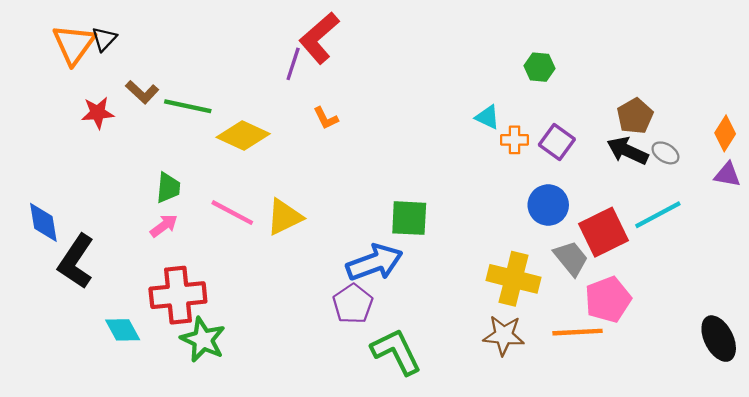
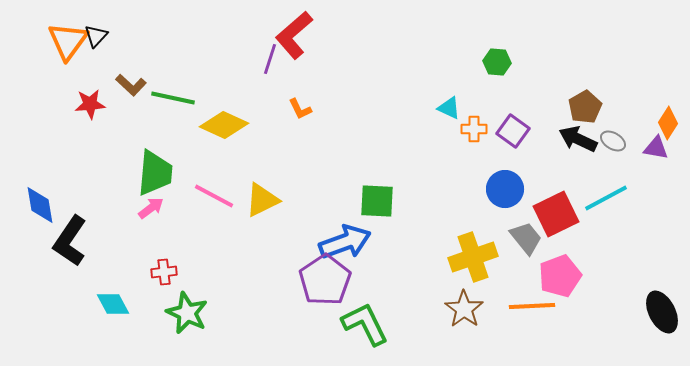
purple triangle: (727, 175) -> (656, 148), moved
green trapezoid: (168, 188) -> (155, 173), size x1.6
yellow cross: (513, 279) -> (473, 257), turned -33
red cross: (178, 295) -> (164, 272), size x0.5
purple pentagon: (353, 304) -> (325, 280), size x1.4
brown star: (504, 335) -> (464, 309), turned 30

